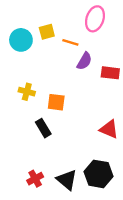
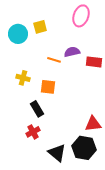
orange line: (70, 42) -> (54, 60), moved
purple semicircle: (84, 61) -> (72, 52), turned -133
red triangle: (109, 129) -> (93, 124), moved, turned -30
red cross: (35, 179) -> (33, 132), moved

